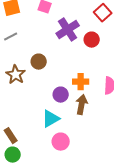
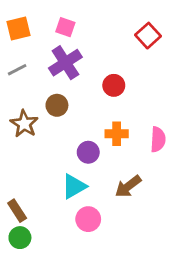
purple cross: (68, 30) -> (65, 63), moved
red circle: (92, 40) -> (114, 85), moved
brown arrow: (82, 105) -> (128, 186), moved, turned -138

